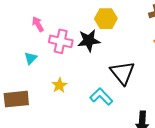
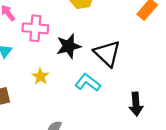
black star: (89, 41) -> (69, 46), moved

